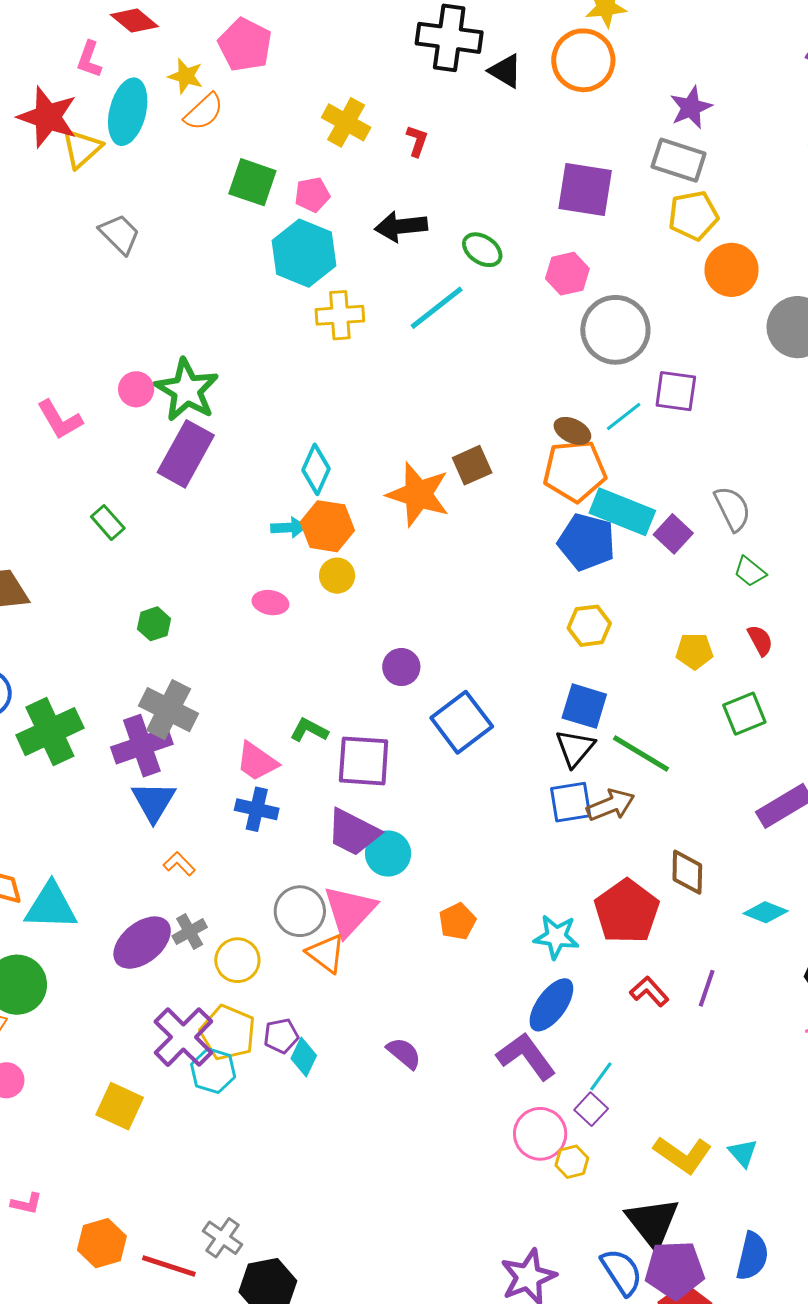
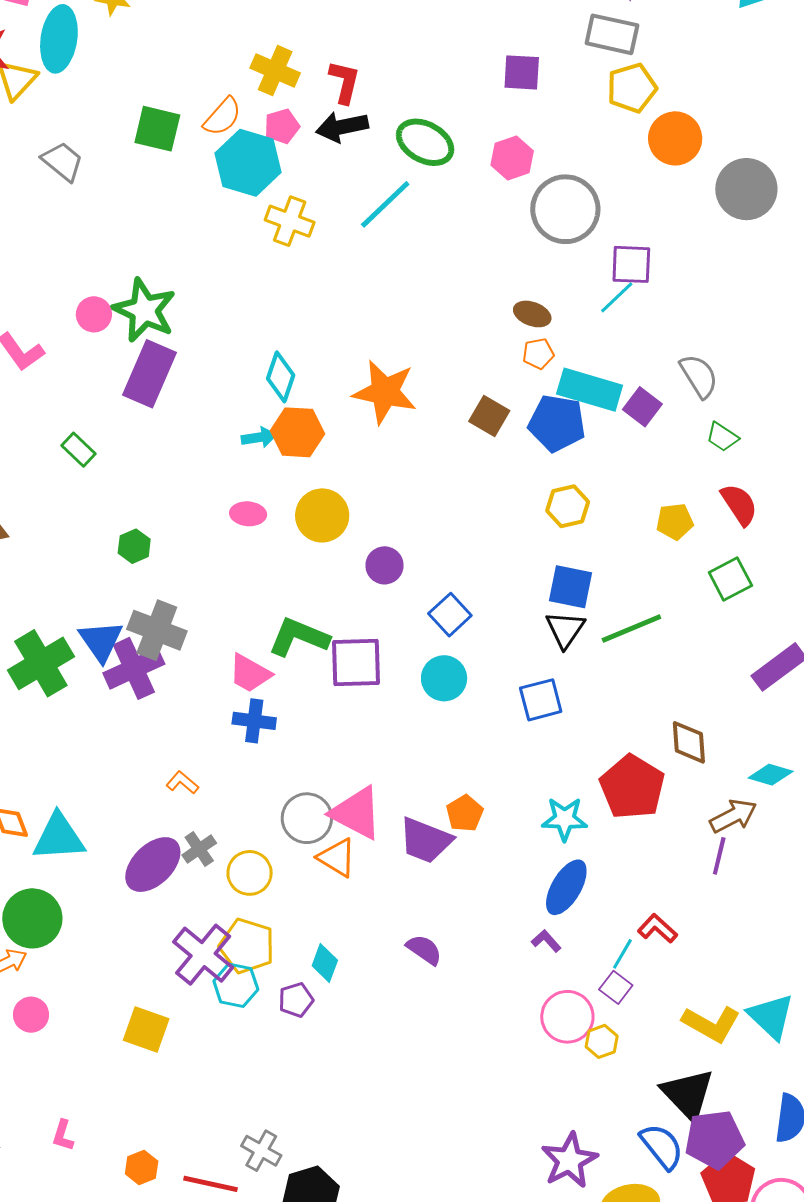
orange semicircle: (204, 112) -> (222, 117), moved
yellow cross: (346, 122) -> (275, 71), moved
red L-shape: (417, 141) -> (344, 82), moved, size x1.4
green square: (252, 182) -> (157, 129), moved
purple square: (585, 190) -> (522, 72), size x0.7
pink pentagon: (312, 195) -> (282, 126), moved
green ellipse: (482, 250) -> (425, 142), size x1.4
yellow cross: (340, 315) -> (290, 221), turned 30
cyan line: (624, 417) -> (617, 297), moved
brown square: (472, 465) -> (489, 416), moved, turned -30
orange pentagon: (575, 471) -> (538, 354), size x0.5
yellow circle: (337, 576) -> (322, 515), moved, size x1.5
red semicircle: (760, 640) -> (739, 504), size x1.4
blue square: (462, 722) -> (450, 615), size x0.7
green L-shape: (309, 730) -> (299, 637), size x1.6
green line: (641, 754) -> (631, 629), turned -48
blue triangle: (154, 801) -> (101, 641), moved
blue square: (571, 802) -> (541, 700), moved
brown arrow: (611, 805) -> (733, 816), moved
purple trapezoid: (353, 832) -> (426, 840), moved
cyan circle: (388, 854) -> (444, 678), moved
pink triangle: (350, 911) -> (356, 813), turned -40
red L-shape: (649, 991) -> (657, 928), moved
purple pentagon: (281, 1036) -> (296, 1000), moved
purple L-shape: (526, 1056) -> (546, 941), size x0.5
cyan triangle: (743, 1153) -> (771, 1016), size x1.6
pink L-shape: (26, 1204) -> (63, 1135), turned 100
orange hexagon: (102, 1243) -> (142, 1168), size x0.7

